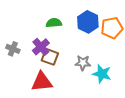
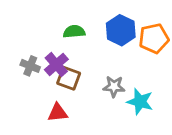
gray cross: (13, 49) -> (30, 66), moved
red triangle: (42, 82) -> (58, 113), size x0.7

